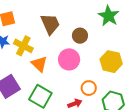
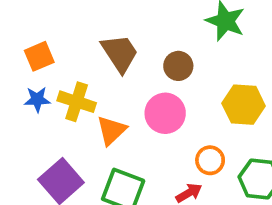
orange triangle: (39, 64) -> (111, 130), turned 42

